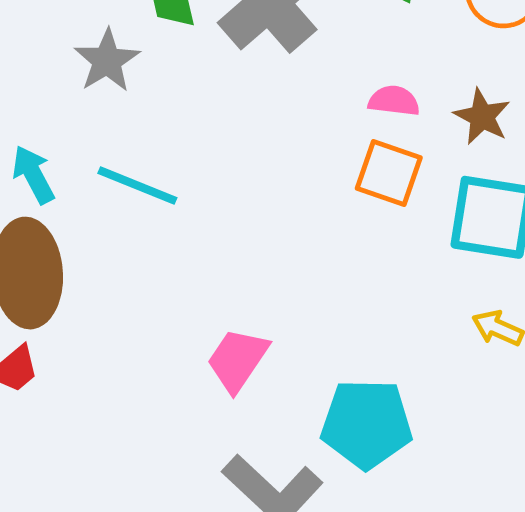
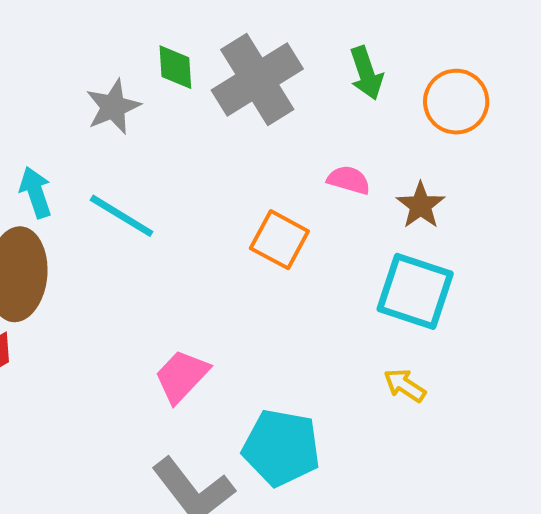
orange square: (389, 173) -> (279, 240), moved

